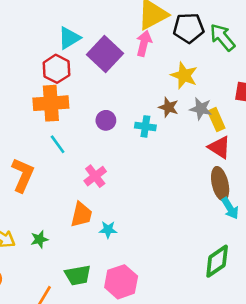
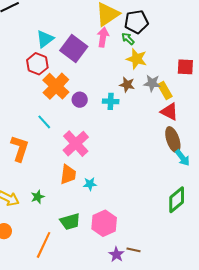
green arrow: (222, 37) -> (128, 39), moved, size x0.6
orange cross: (51, 103) -> (56, 86), moved, turned -36
pink cross: (95, 176) -> (76, 144), size x1.5

